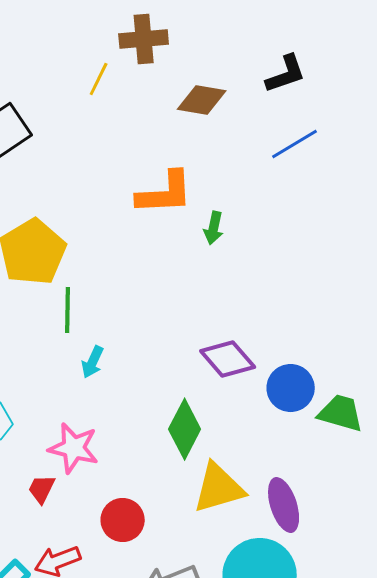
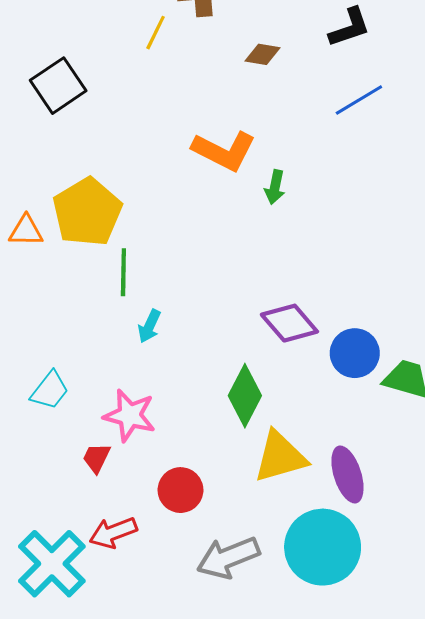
brown diamond: (202, 100) -> (262, 54), size x0.7
orange L-shape: (165, 193) -> (224, 151), turned 30

